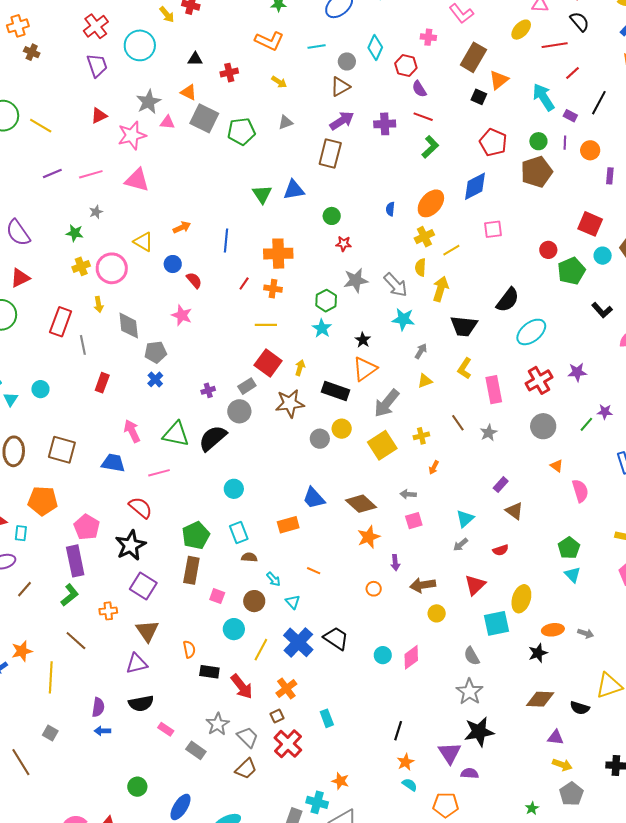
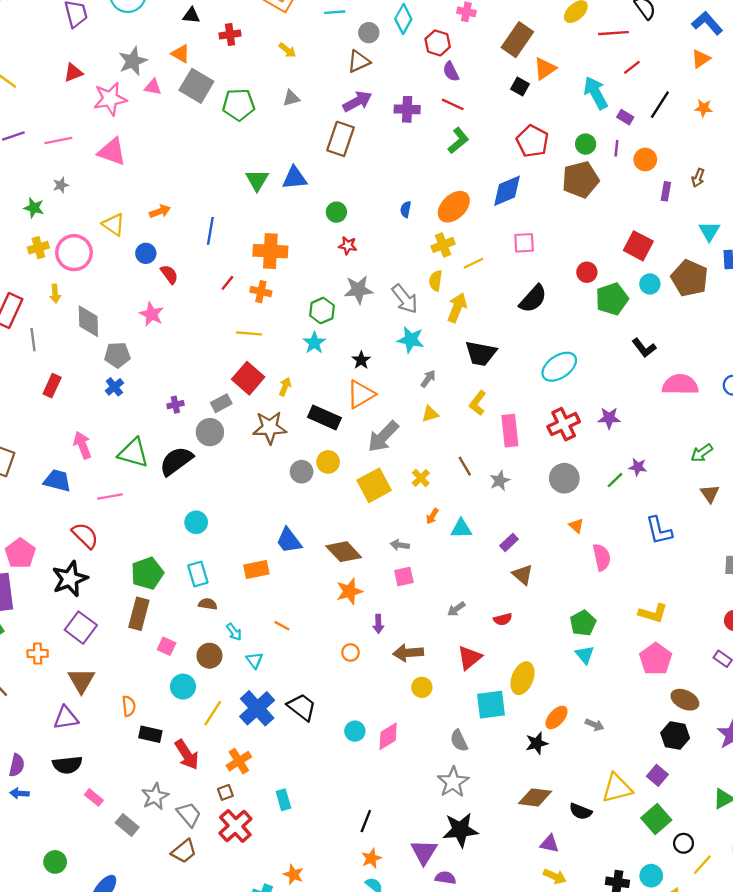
black semicircle: (508, 300) -> (533, 299), moved
yellow cross: (421, 436) -> (421, 478), turned -35
cyan triangle: (465, 519) -> (461, 529), moved, turned 36
orange ellipse: (553, 630) -> (556, 717), turned -45

